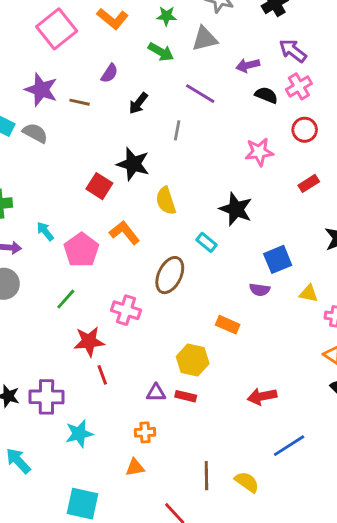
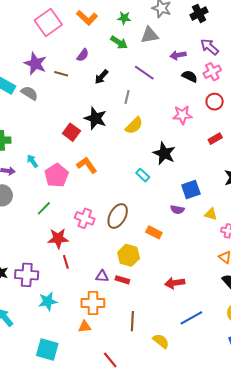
yellow semicircle: (166, 201) -> (134, 126), moved, turned -120
brown ellipse: (170, 275) -> (118, 216), moved
orange cross: (145, 432) -> (93, 303), size x1.6
brown line: (206, 476) -> (132, 321), moved

